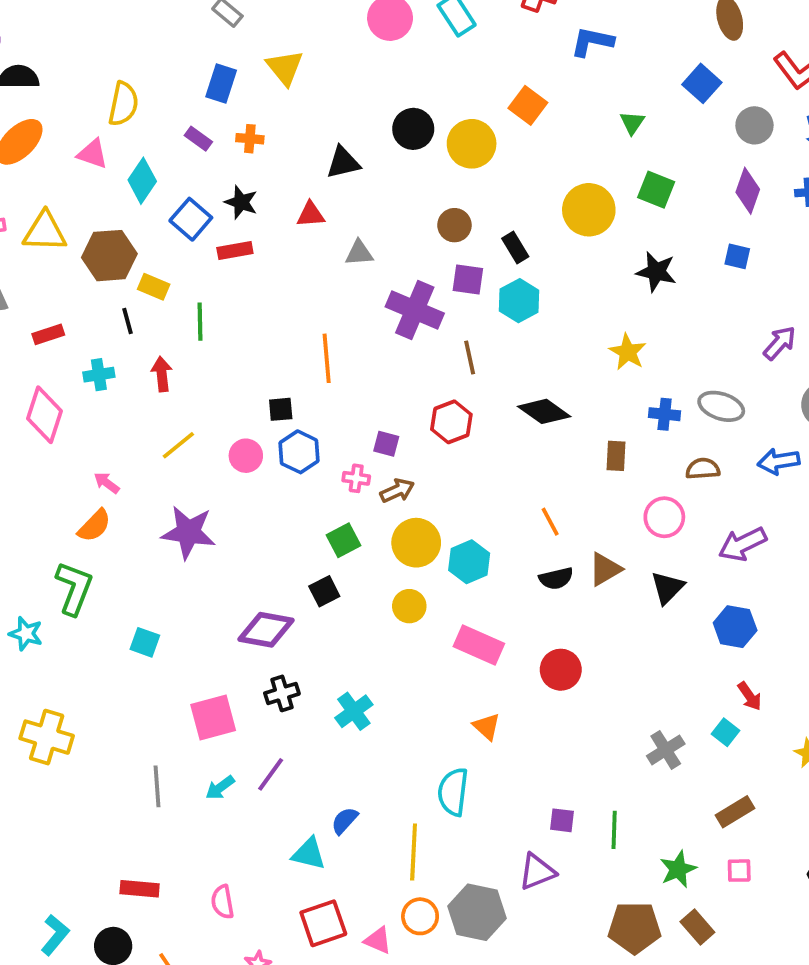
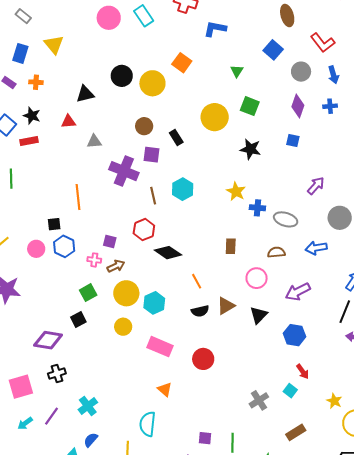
cyan hexagon: (519, 301) -> (183, 189), moved
black diamond: (544, 411) -> (168, 253), moved
blue cross: (665, 414) -> (257, 208), moved
cyan cross: (354, 711) -> (88, 406), moved

